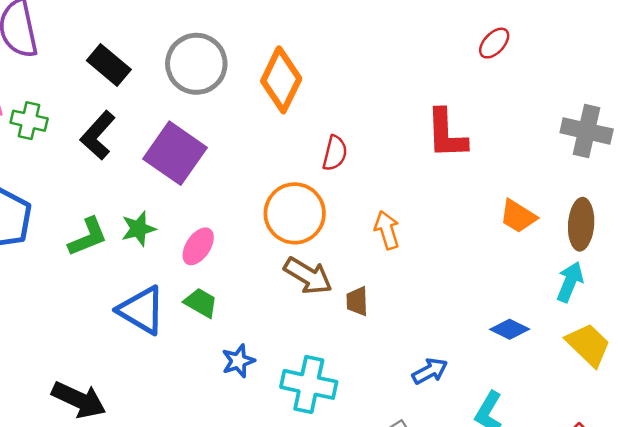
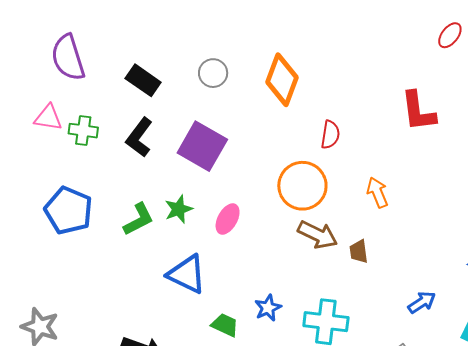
gray circle: (196, 64) -> (213, 73), size x0.6
green trapezoid: (201, 303) -> (225, 325), moved

